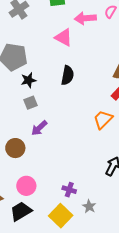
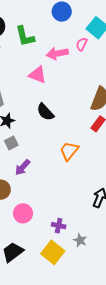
black semicircle: (68, 75) -> (45, 112), turned 132
orange trapezoid: (103, 119) -> (69, 151), moved
pink circle: (26, 186) -> (23, 213), moved

